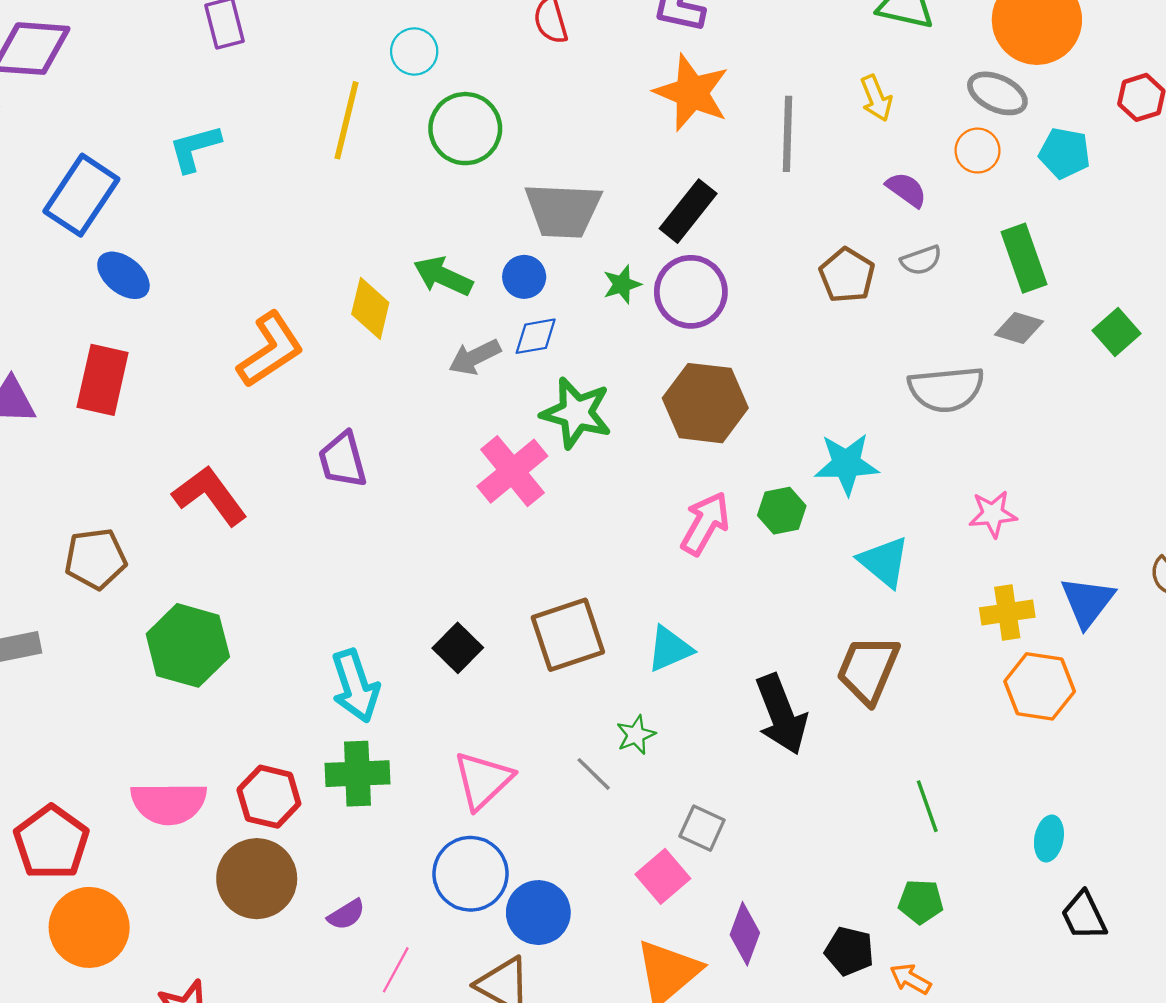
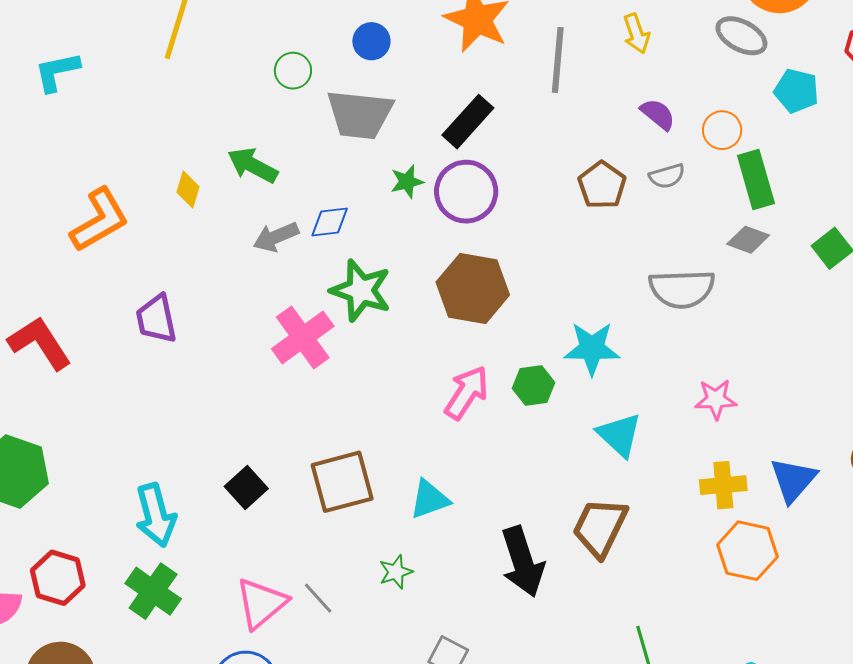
green circle: (465, 129) -> (293, 71), moved, size x0.6
cyan L-shape: (195, 148) -> (57, 72), moved
orange circle: (978, 151) -> (722, 130), moved
blue circle: (524, 277) -> (371, 41), moved
yellow diamond: (370, 308) -> (188, 189), size x0.7
green cross: (357, 774) -> (153, 591), turned 34
gray line: (594, 774) -> (318, 598), moved
red hexagon: (269, 797) -> (58, 578), moved

